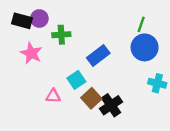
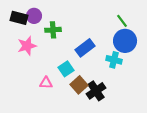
green line: (141, 24) -> (122, 21), turned -56
pink star: (31, 53) -> (27, 46), turned 30
cyan cross: (157, 83) -> (114, 60), moved

